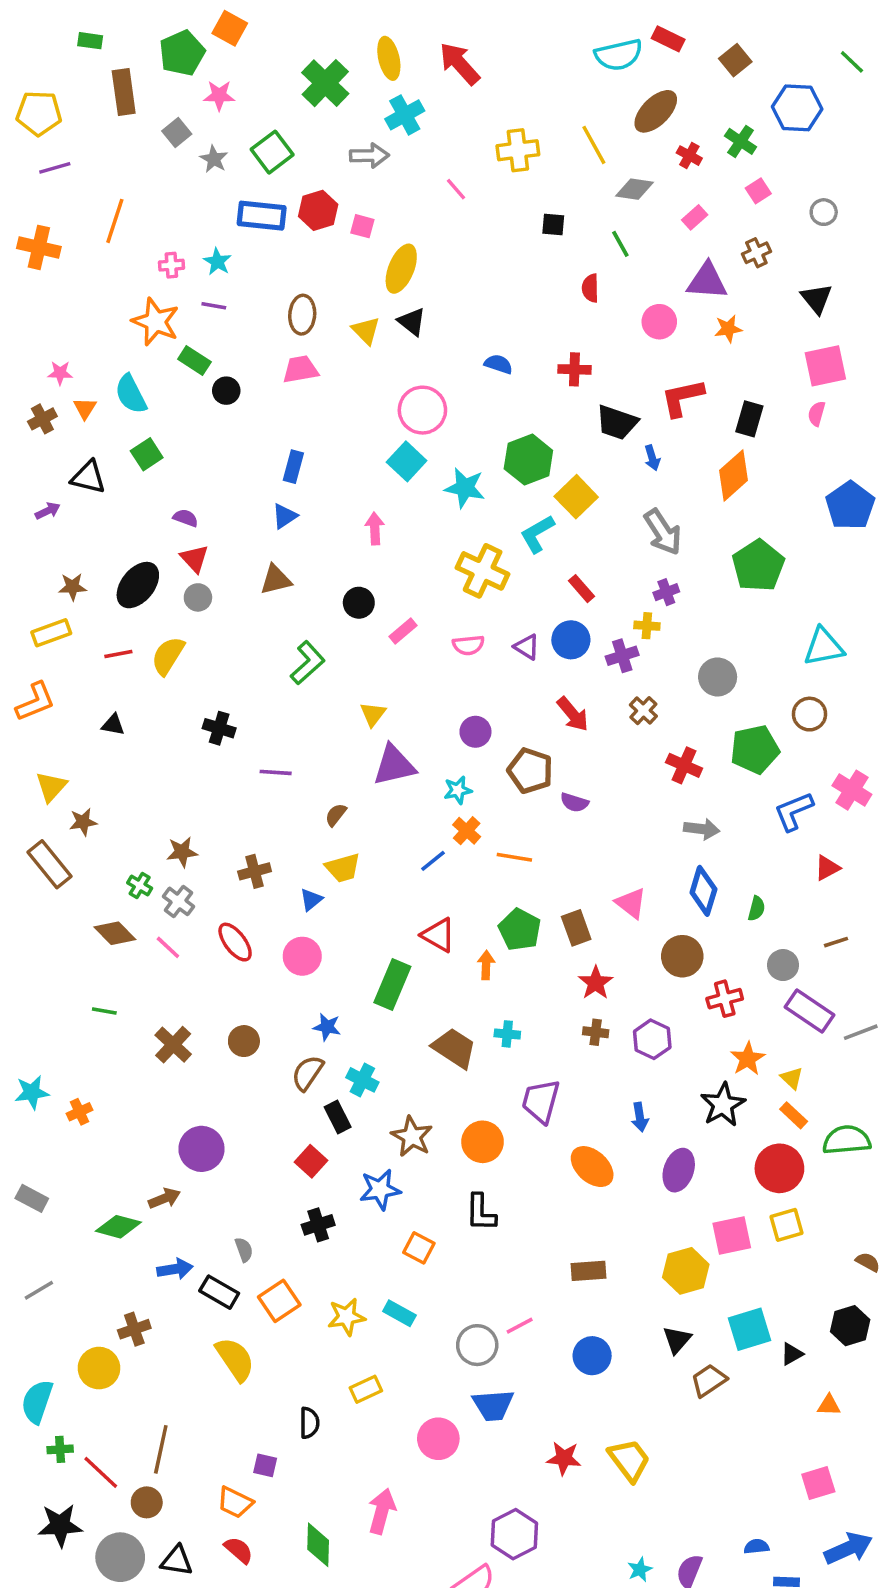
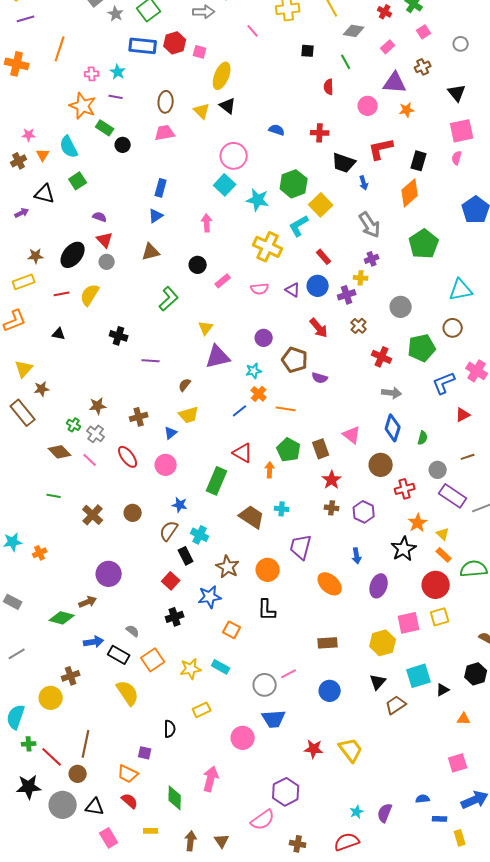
gray semicircle: (244, 1250) -> (133, 631), turned -32

